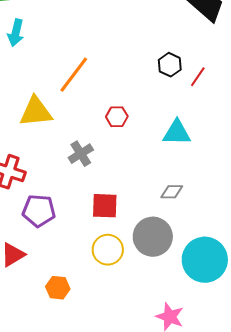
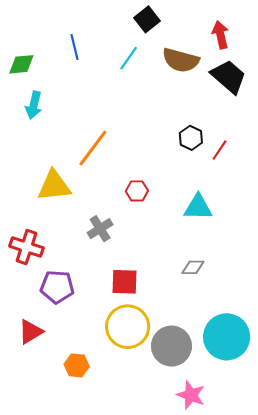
gray circle: (153, 237) -> (171, 346), moved
yellow circle: (108, 250) -> (128, 327), size x1.4

